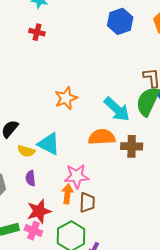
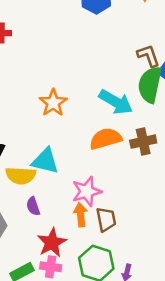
yellow semicircle: (26, 151) -> (21, 176), size x1.4

